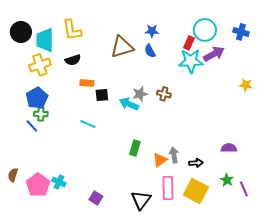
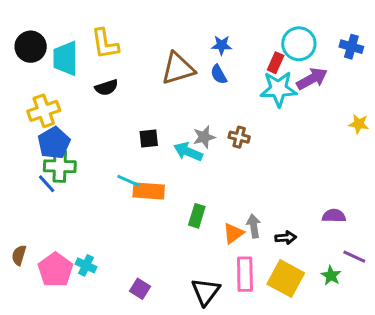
yellow cross: (40, 65) -> (44, 111), moved
orange rectangle: (87, 83) -> (149, 191), moved, size x1.5
green cross: (41, 114) -> (60, 166), size x1.5
green star: (227, 180) -> (331, 276), moved
purple line: (244, 189) -> (354, 257), moved, turned -42

